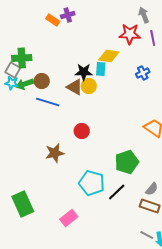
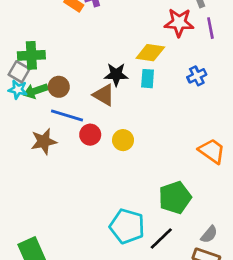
cyan rectangle: (101, 69) -> (148, 79), moved
yellow circle: (89, 86) -> (123, 140), moved
red circle: (82, 131) -> (90, 135), moved
brown star: (55, 153) -> (44, 141), moved

